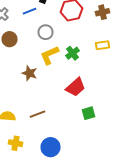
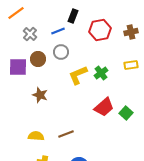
gray circle: (46, 32) -> (61, 52), moved
brown star: (30, 73) -> (40, 95), moved
green square: (88, 113) -> (126, 113), moved, turned -32

